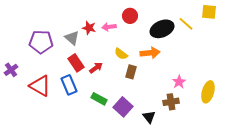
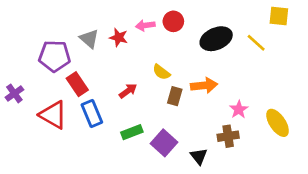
yellow line: (186, 24) -> (256, 43), moved
pink arrow: (109, 27) -> (145, 25), moved
gray triangle: (72, 38) -> (89, 39), moved
orange arrow: (150, 53) -> (204, 85), moved
red rectangle: (76, 63) -> (77, 84), moved
yellow ellipse: (208, 92) -> (278, 123), turned -50
green rectangle: (99, 99) -> (132, 132), turned -49

